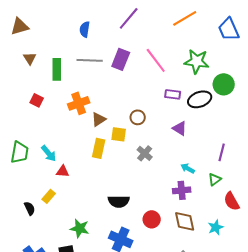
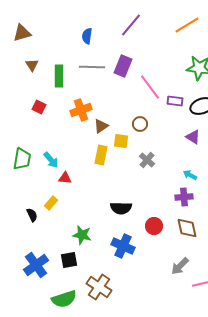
pink line: (156, 60) -> (150, 87), moved
purple triangle: (180, 128) -> (193, 137), moved

